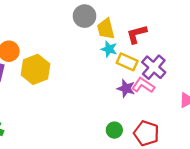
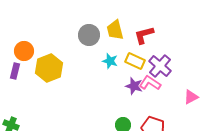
gray circle: (85, 16) -> (89, 35), moved
cyan star: (109, 49) -> (110, 61), moved

